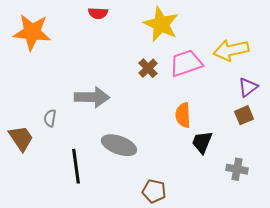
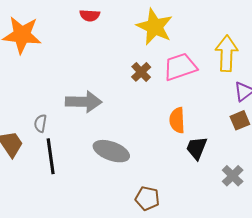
yellow arrow: (231, 50) -> (226, 53), turned 104
black line: (76, 166) -> (51, 156), moved
gray cross: (237, 169) -> (233, 176), turned 35

